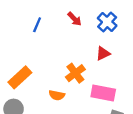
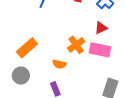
pink rectangle: (103, 93) -> (100, 50), moved

